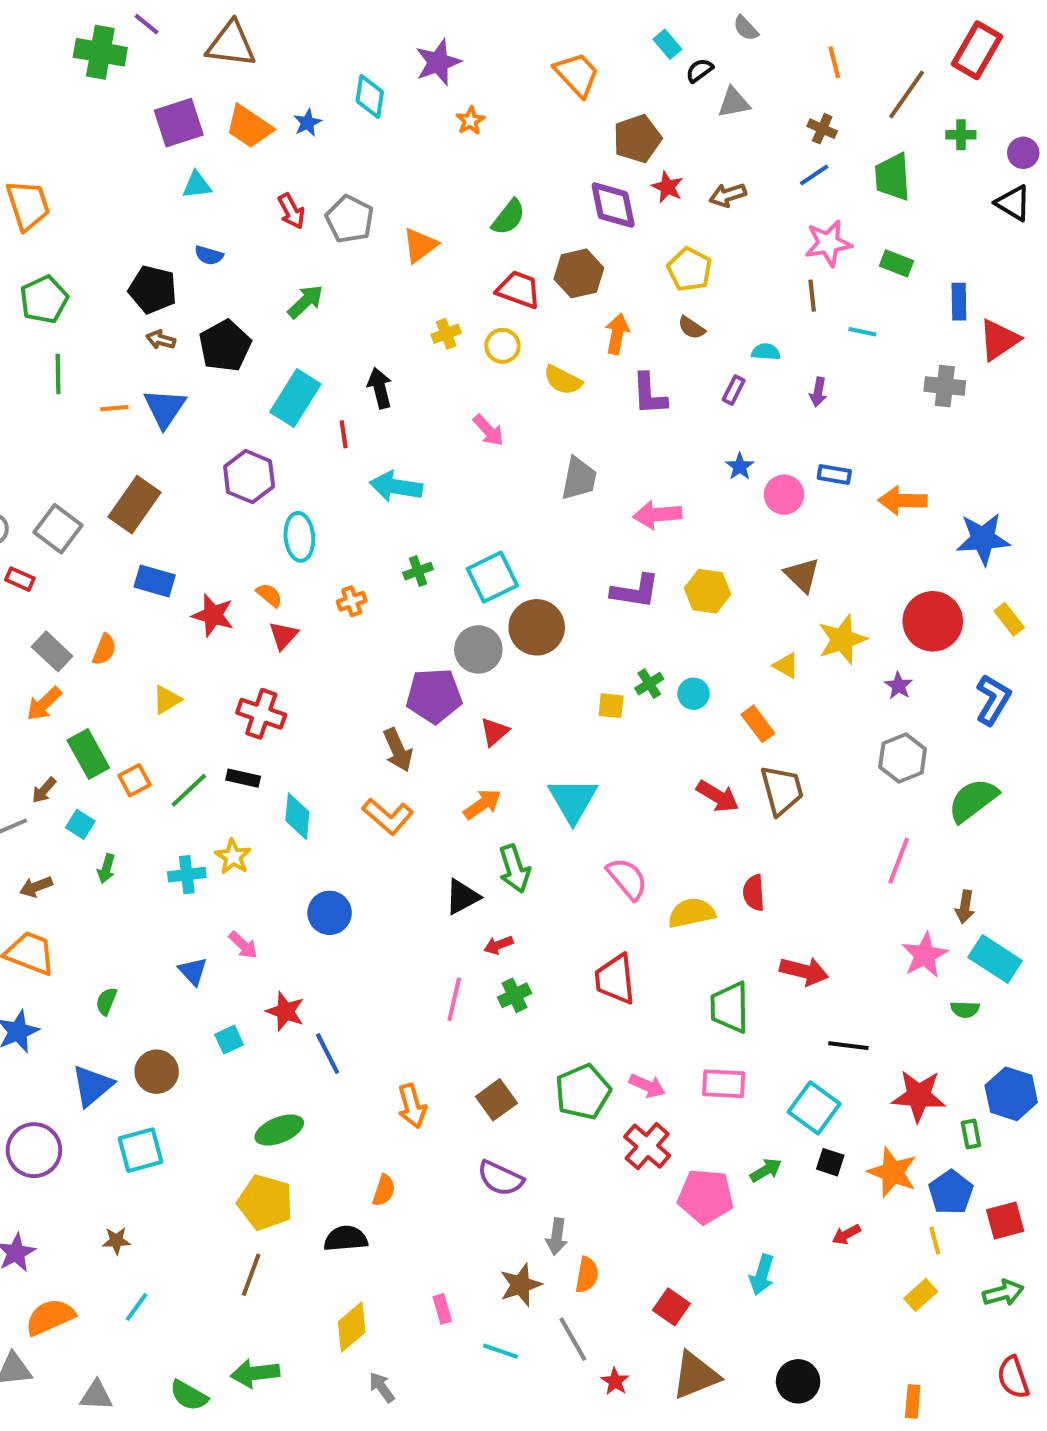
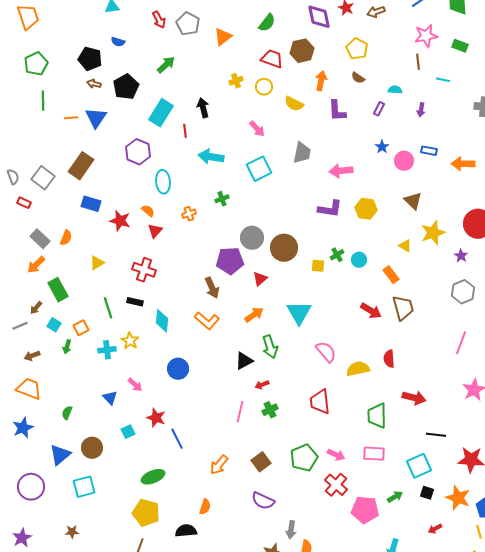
cyan square: (492, 577) -> (259, 169), moved
brown circle: (537, 627) -> (284, 248), moved
orange square: (135, 780) -> (81, 328), moved
green line: (189, 790) -> (108, 308), turned -65
orange arrow: (412, 1106) -> (219, 465), turned 55
cyan square: (814, 1108) -> (419, 466), turned 30

